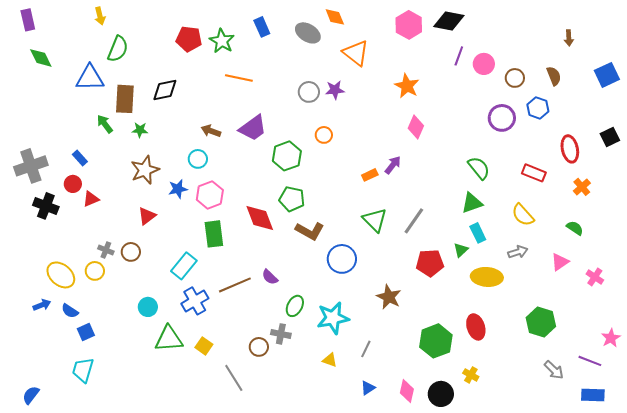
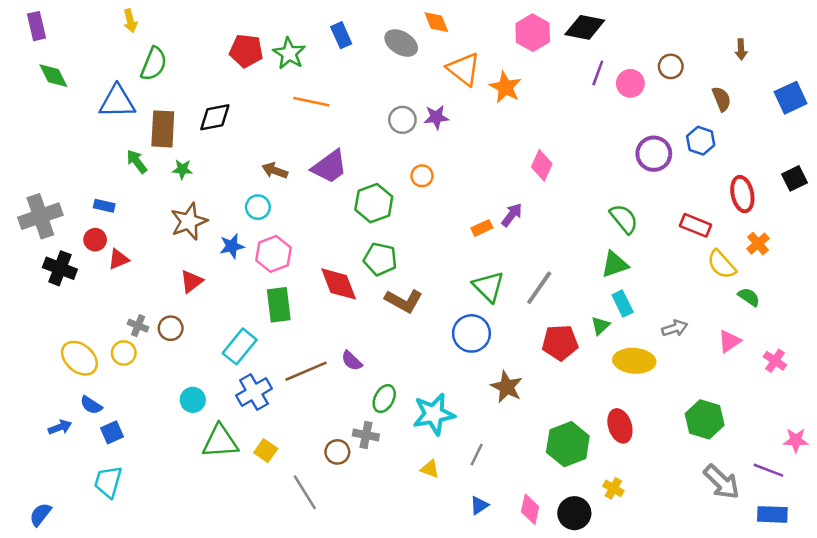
brown circle: (515, 78) -> (671, 66), moved
orange star: (407, 86) -> (505, 87), moved
blue rectangle: (80, 158) -> (104, 206), turned -35
yellow semicircle: (523, 215) -> (722, 264), moved
blue circle: (342, 259) -> (471, 333), moved
blue arrow: (42, 305) -> (60, 427), moved
pink star: (611, 338) -> (796, 440), turned 30
gray arrow: (554, 370) -> (722, 482), size x1.4

